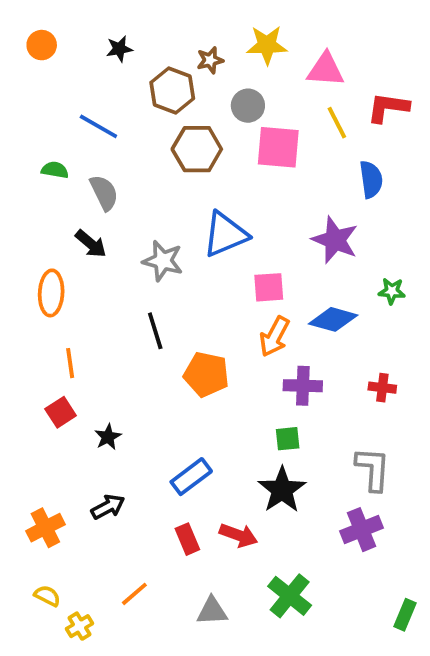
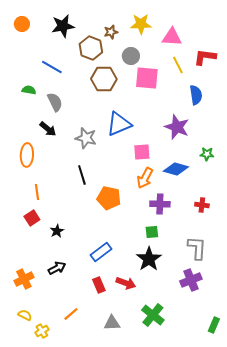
black star: (119, 49) -> (63, 26), size x1.6

